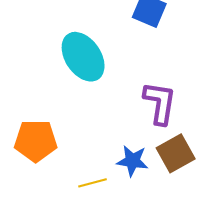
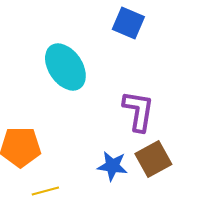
yellow line: (93, 183) -> (45, 191), moved

